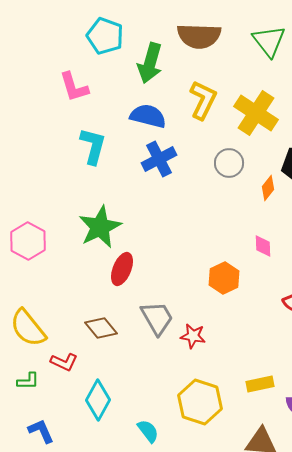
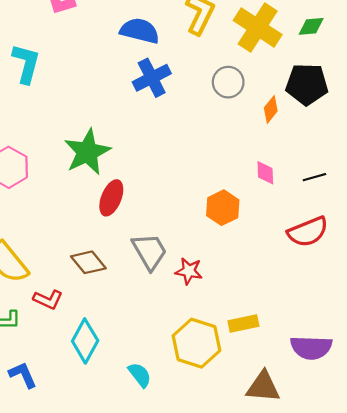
cyan L-shape: (93, 146) -> (26, 64), moved
yellow rectangle: (260, 384) -> (243, 323), moved

